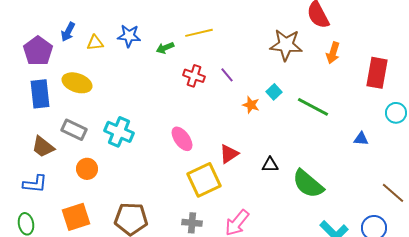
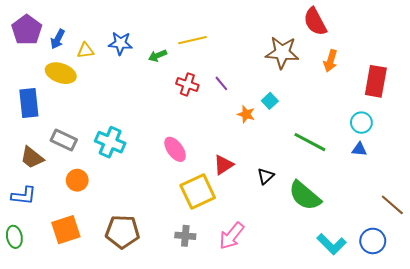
purple pentagon: (38, 51) -> (27, 30), moved
yellow ellipse: (77, 83) -> (61, 73), moved
green line: (313, 107) -> (310, 142), moved
cyan circle: (396, 113) -> (361, 123), moved
black triangle: (270, 165) -> (266, 176), turned -42

